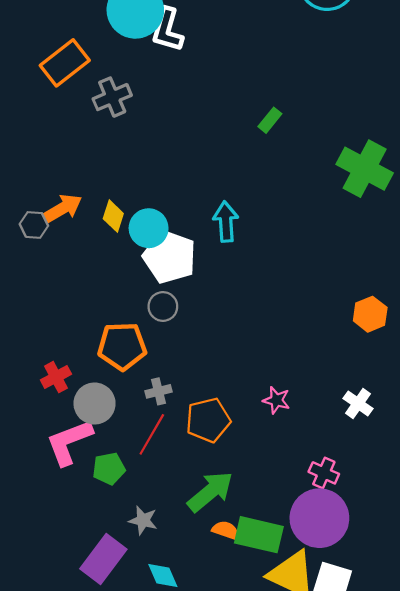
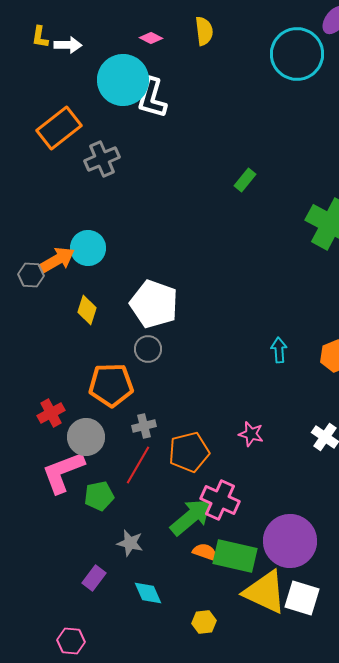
yellow diamond: (113, 216) -> (87, 310), moved
cyan arrow: (226, 222) -> (279, 350), moved, size x0.7
cyan circle: (149, 228) -> (88, 248), moved
pink cross: (324, 473) -> (220, 500), moved, size x1.4
purple rectangle: (103, 559) -> (94, 578), size x0.6

